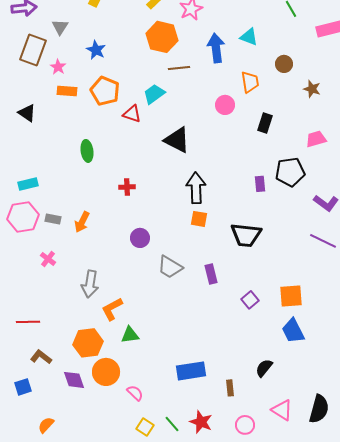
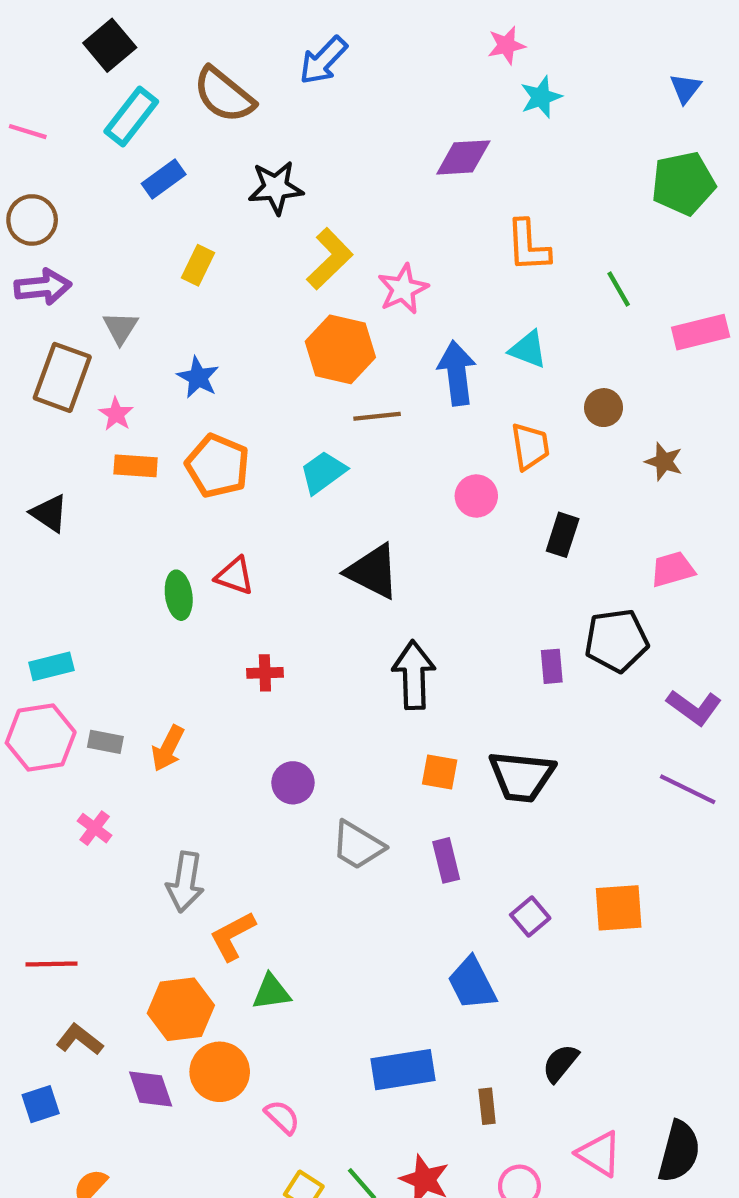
red triangle: (132, 114) -> (235, 576), moved
orange square: (199, 219) -> (440, 772), moved
blue trapezoid: (293, 331) -> (472, 983), moved

